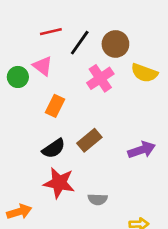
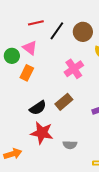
pink cross: (100, 78) -> (74, 69), moved
orange rectangle: (55, 106) -> (27, 73), moved

